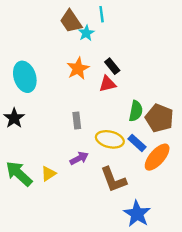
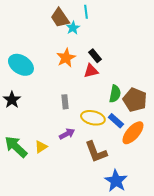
cyan ellipse: (25, 77) -> (21, 65), turned -40

